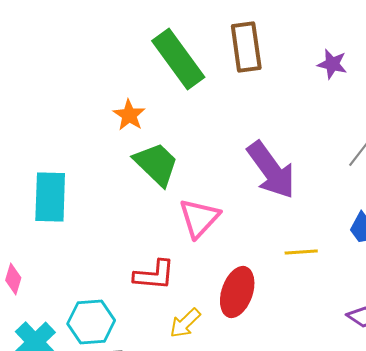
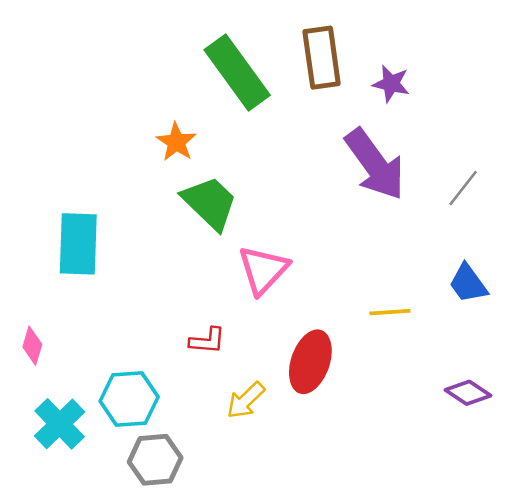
purple star: (332, 64) -> (391, 84), moved
purple arrow: (271, 170) -> (375, 164), moved
red L-shape: (154, 275) -> (207, 341), size x0.7

